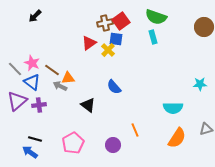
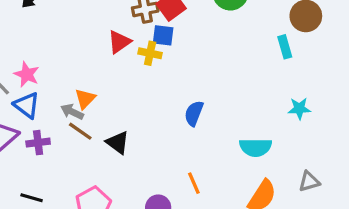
cyan rectangle: (153, 37) -> (285, 47), moved
yellow cross: (108, 50) -> (150, 53), turned -32
brown line: (52, 70) -> (80, 131), moved
orange triangle: (68, 78) -> (85, 99), turned -40
blue semicircle: (114, 87) -> (194, 113), moved, turned 63

